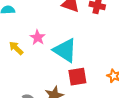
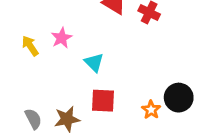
cyan triangle: (65, 50) -> (94, 62), size x0.6

